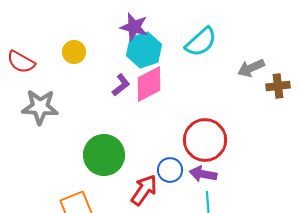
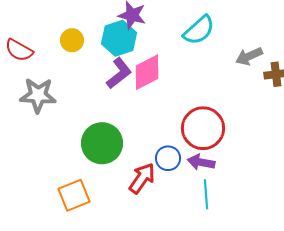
cyan hexagon: (144, 50) -> (119, 38), moved
purple L-shape: (121, 85) -> (119, 73), size x1.4

